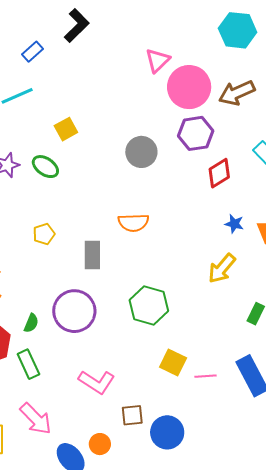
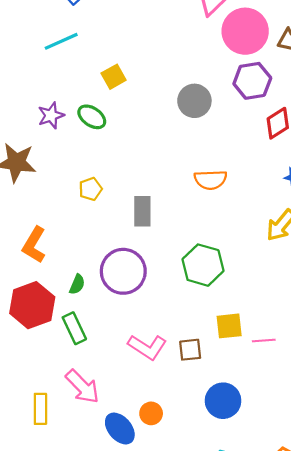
orange semicircle: (133, 223) -> (210, 180), moved
yellow square: (173, 363) -> (229, 326), turned -32
brown square: (132, 415) -> (190, 350), moved

